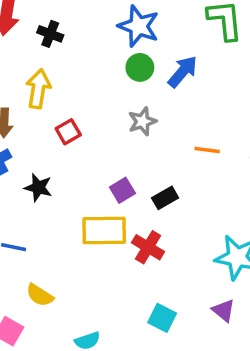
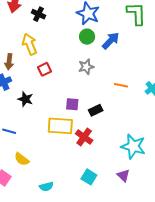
yellow arrow: (38, 89) -> (30, 44), turned -35
purple square: (122, 190) -> (72, 104), turned 32

